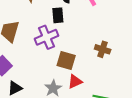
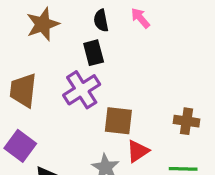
brown cross: (103, 49) -> (186, 121), moved

